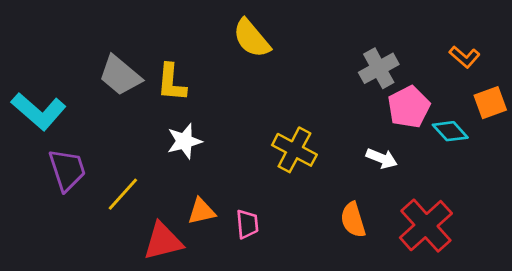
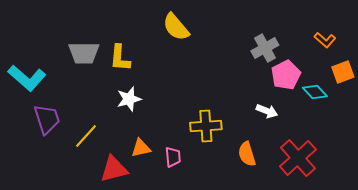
gray trapezoid: (120, 75) -> (84, 53), turned -40
yellow cross: (294, 150) -> (206, 126), moved, turned -32

